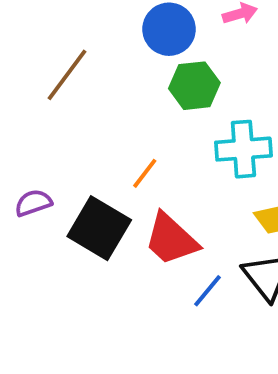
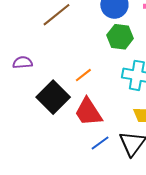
purple semicircle: (33, 203) -> (23, 62), moved

